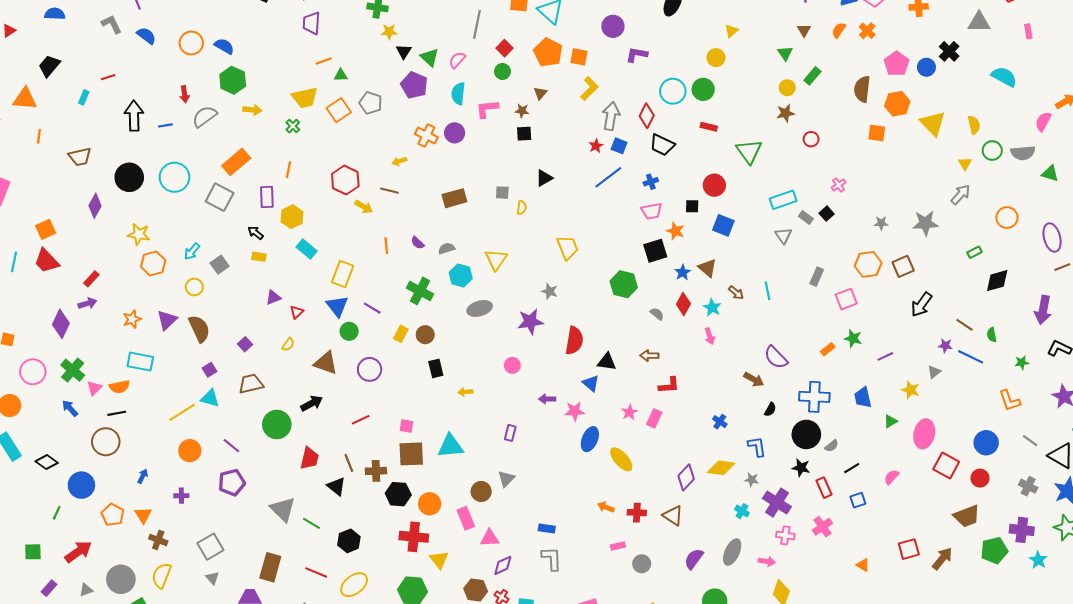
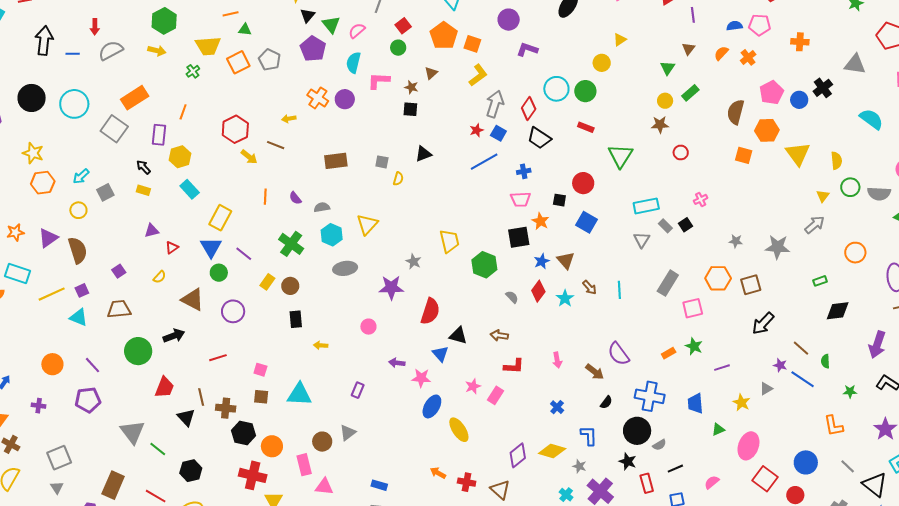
green hexagon: (233, 80) -> (164, 21), moved
yellow trapezoid: (568, 248) -> (449, 241), moved
gray rectangle: (817, 277) -> (668, 283), size x1.4
pink arrow: (710, 336) -> (557, 360), moved
yellow line: (182, 412) -> (52, 294), moved
brown square: (411, 454) -> (261, 397), size x0.6

